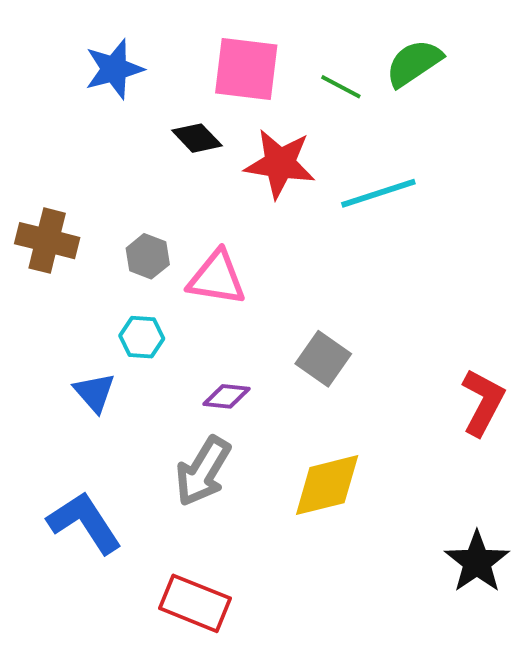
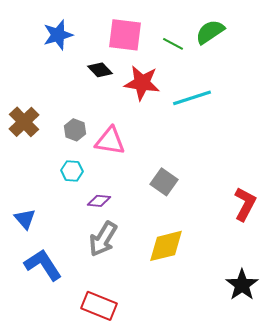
brown cross: (47, 241) -> (24, 122), turned 32
blue triangle: (94, 392) -> (25, 219), moved
purple diamond: (227, 396) -> (99, 201), moved

